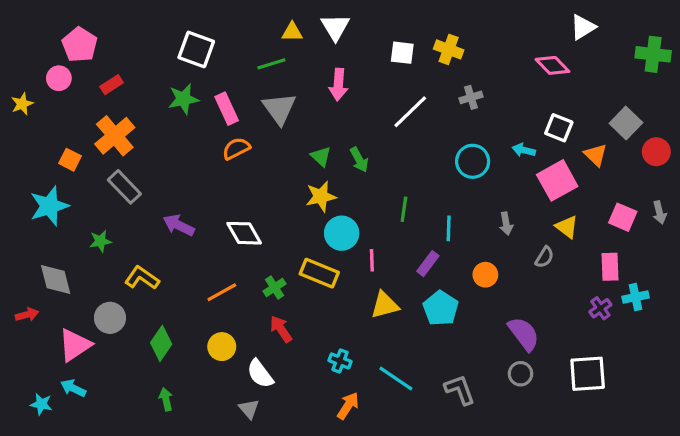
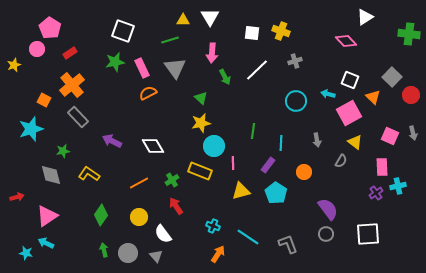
green arrow: (359, 160) -> (225, 77), moved
gray diamond: (56, 279) -> (51, 175), moved
gray circle: (110, 318) -> (128, 253), moved

